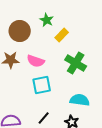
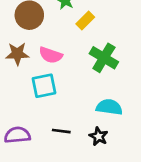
cyan square: (42, 85) -> (44, 86), moved
black line: (44, 118) -> (61, 131), turned 56

